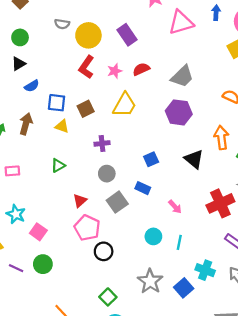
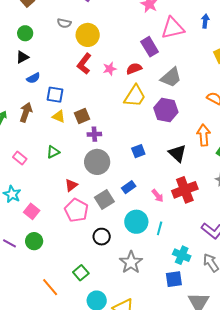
purple rectangle: (127, 35) -> (150, 47), moved
yellow trapezoid: (125, 105) -> (135, 96), moved
brown square: (86, 109) -> (82, 116), moved
pink rectangle: (12, 171) -> (20, 158), moved, turned 40
gray circle: (107, 174) -> (97, 162), size x1.6
blue rectangle: (143, 188) -> (129, 187), moved, turned -64
gray square: (117, 202) -> (104, 200), moved
red cross: (220, 203) -> (185, 190), moved
cyan circle: (153, 236) -> (136, 222), size x1.5
black circle: (104, 251) -> (102, 237), moved
blue square: (184, 288) -> (174, 279), moved, turned 30
green square: (108, 297) -> (81, 273), moved

